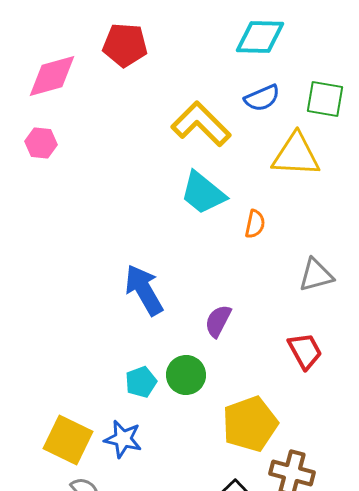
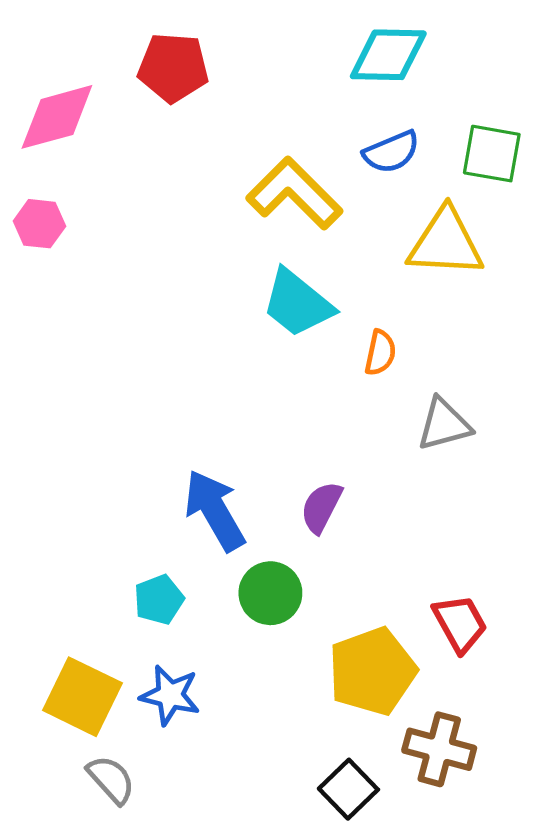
gray triangle: (316, 275) -> (444, 424), moved
blue arrow: (144, 290) -> (215, 510), moved
red trapezoid: (305, 351) -> (460, 623), moved
cyan pentagon: (141, 382) -> (159, 600), moved

